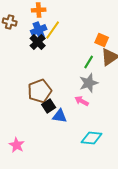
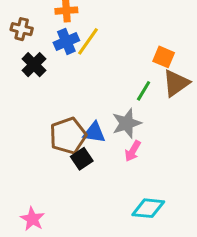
black cross: (38, 42) -> (34, 65), moved
gray star: (89, 83) -> (127, 123), moved
pink arrow: (82, 101) -> (133, 151), turned -88
blue triangle: (60, 116) -> (94, 133), moved

